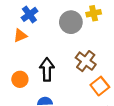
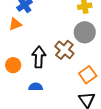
gray circle: (71, 22) -> (85, 32), moved
brown cross: (86, 61) -> (64, 50), moved

